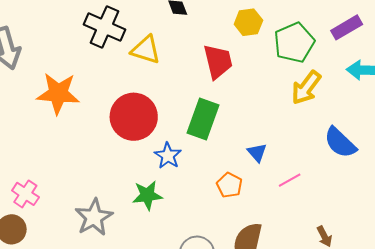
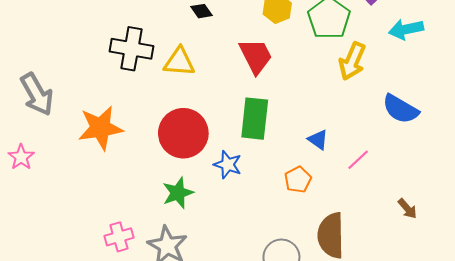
orange pentagon: (229, 185) -> (298, 180), turned 30
pink cross: (25, 194) -> (119, 237), moved, turned -36
green star: (147, 195) -> (178, 193), moved

